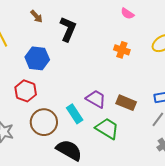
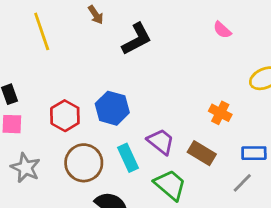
black L-shape: (68, 29) -> (137, 39), turned 30
orange cross: (122, 50) -> (220, 113), moved
blue hexagon: (37, 58) -> (112, 108), moved

